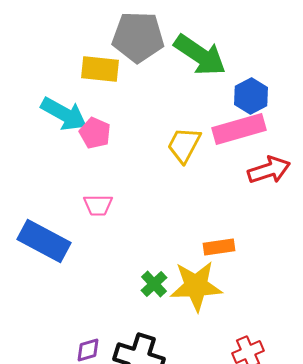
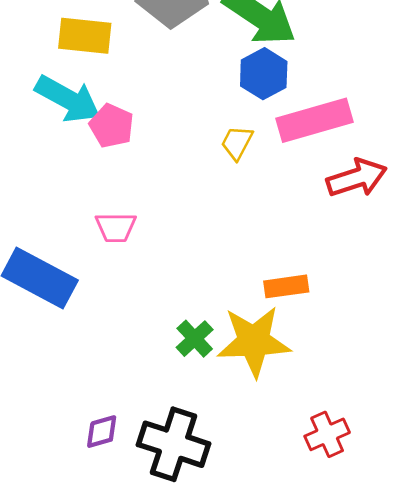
yellow rectangle: (100, 69) -> (85, 36), moved
blue hexagon: (251, 96) -> (264, 74), moved
yellow trapezoid: (184, 145) -> (237, 143), size x0.7

